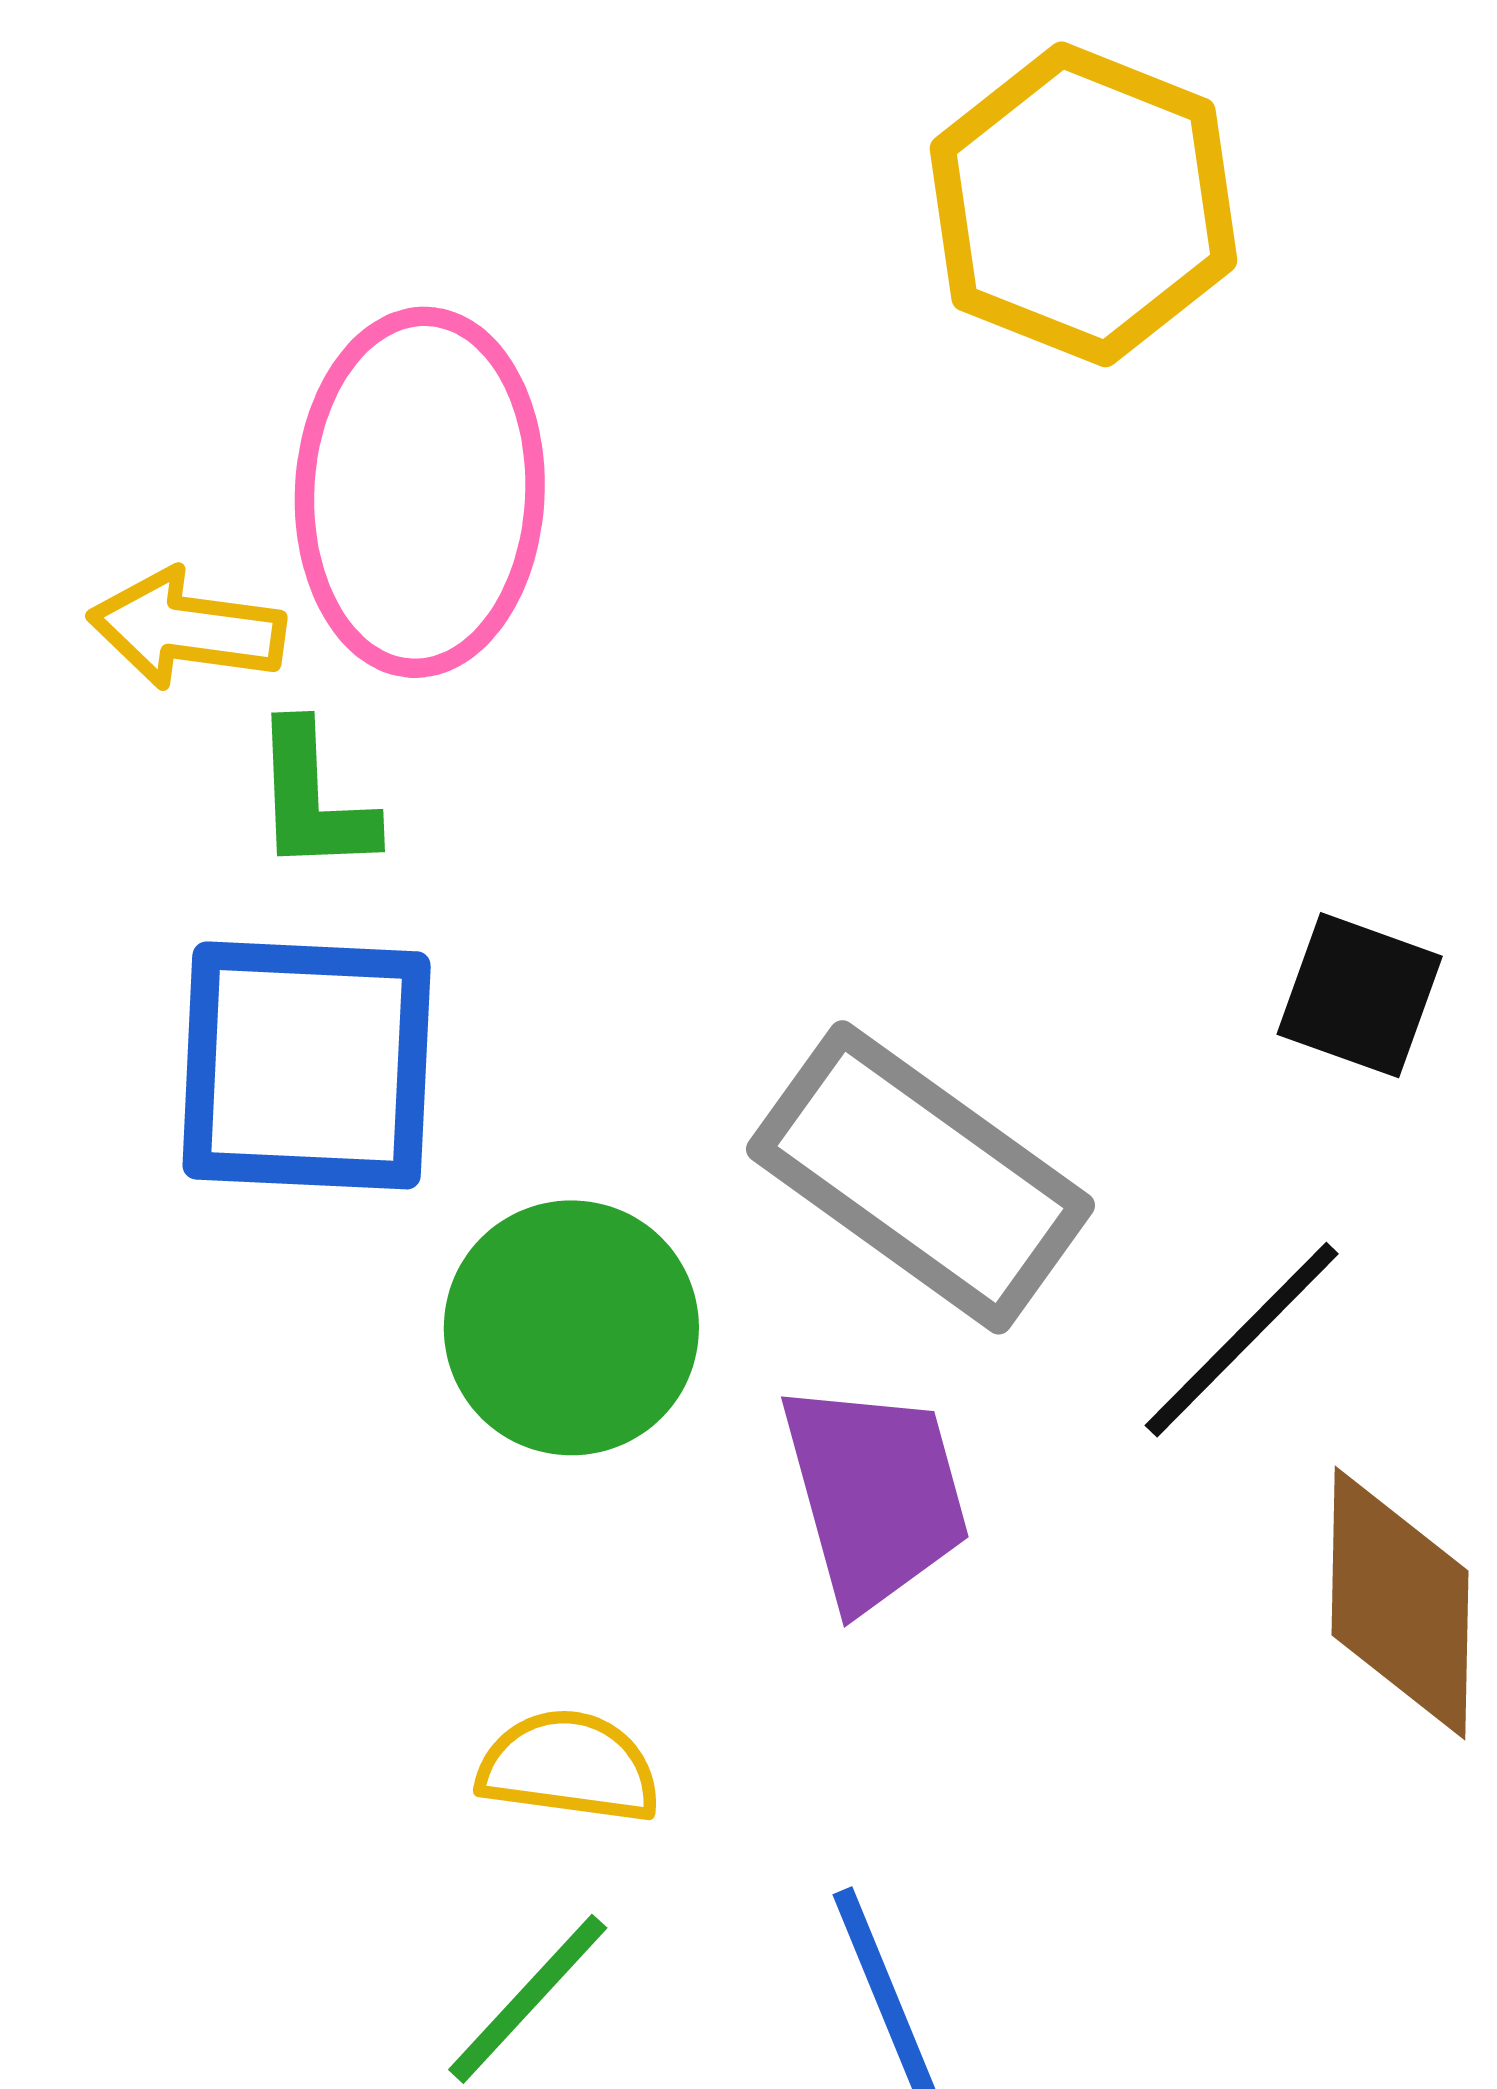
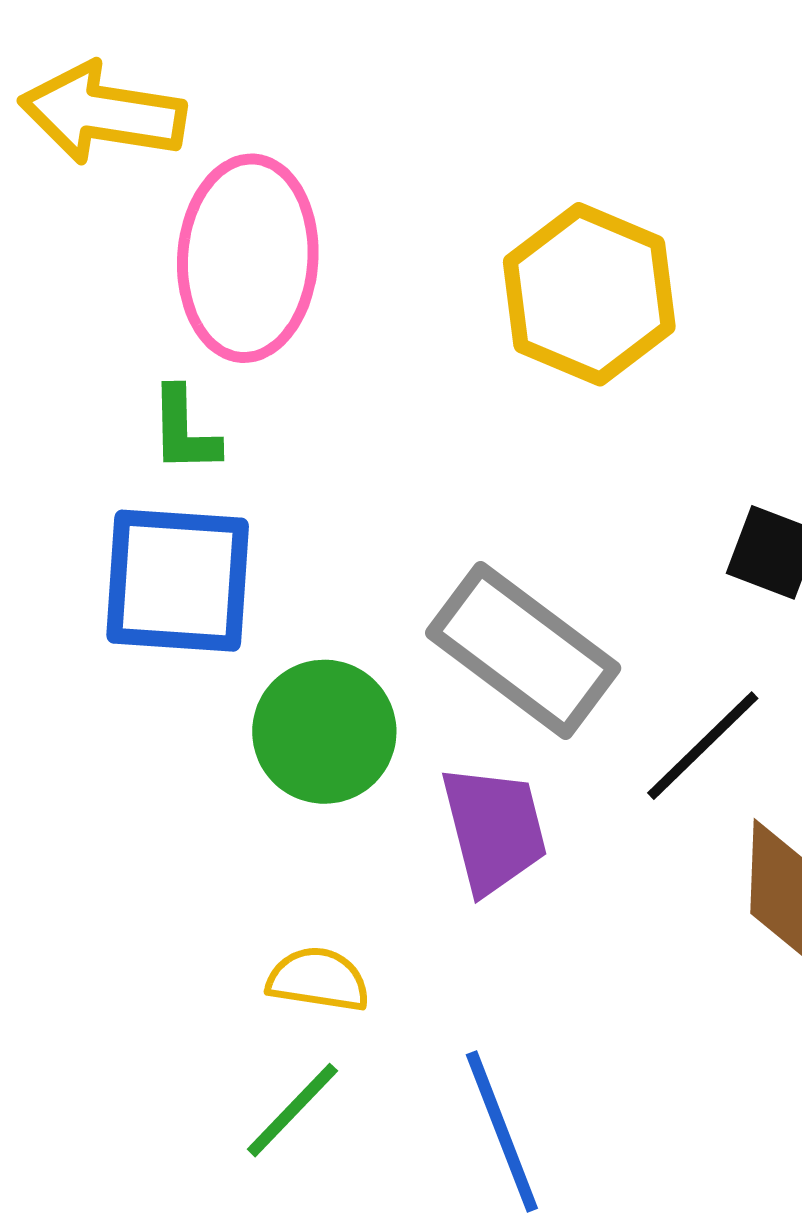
yellow hexagon: (1084, 204) -> (589, 294), moved
yellow arrow: (187, 629) -> (102, 113), moved, size x1.5

